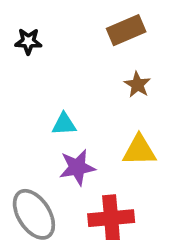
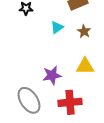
cyan triangle: (64, 124) -> (57, 27), moved, turned -32

